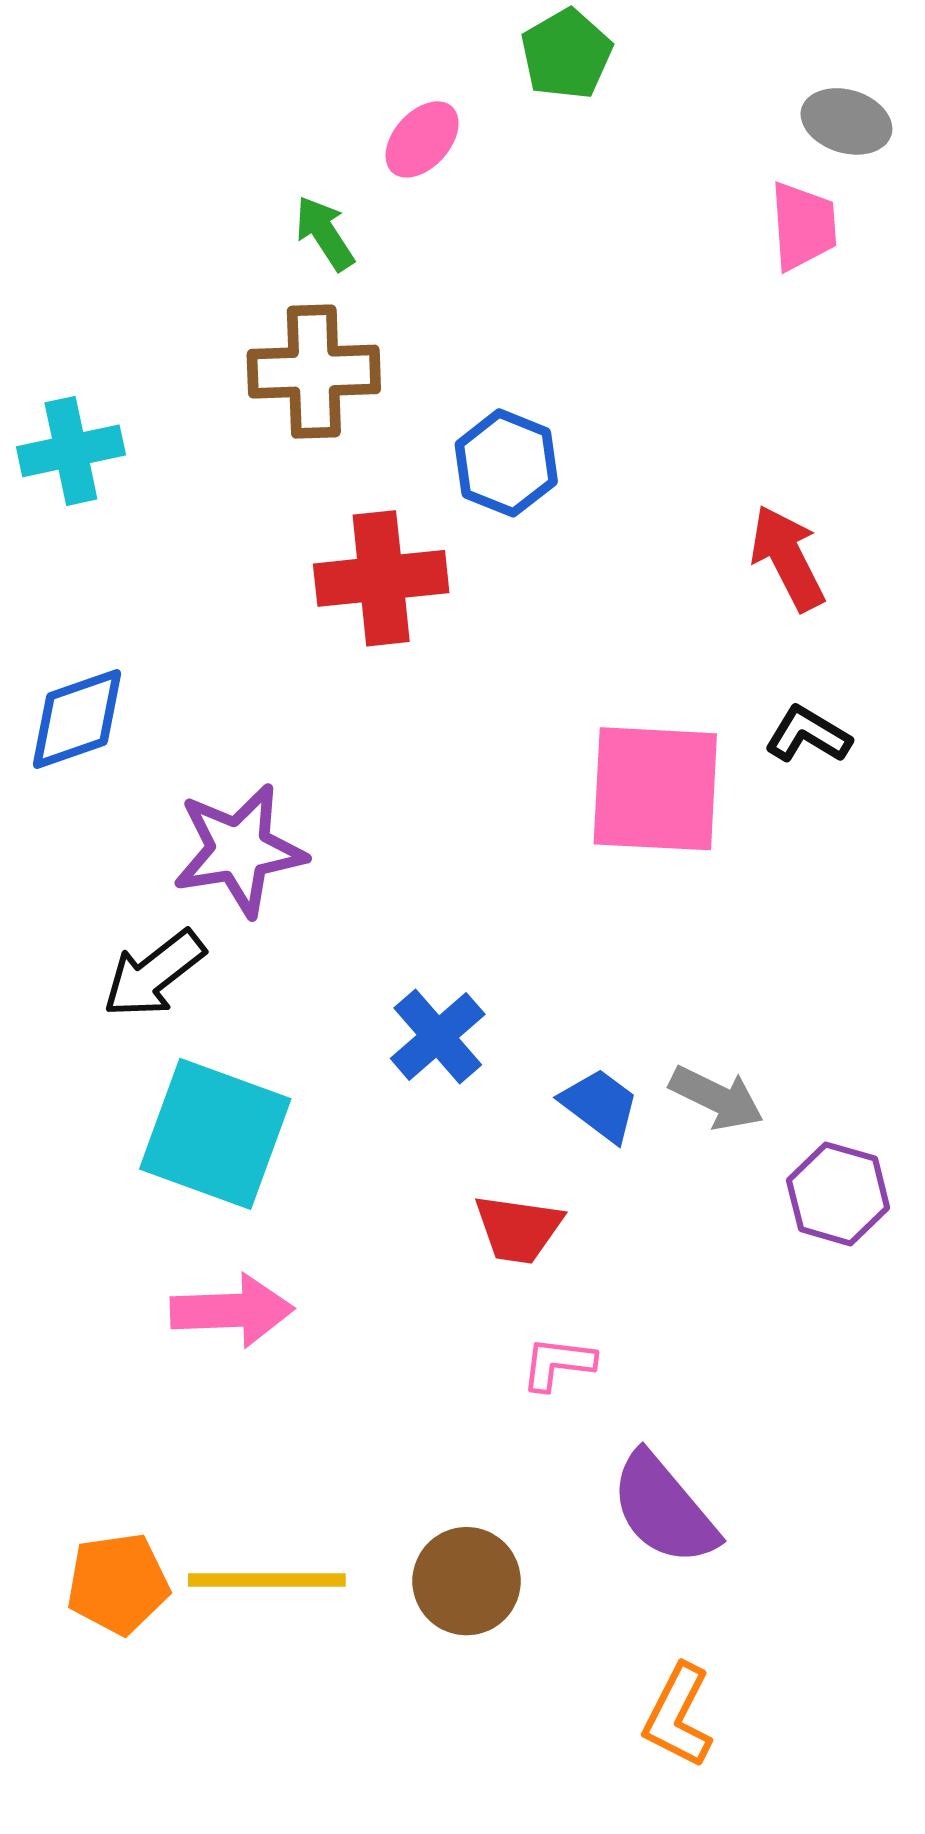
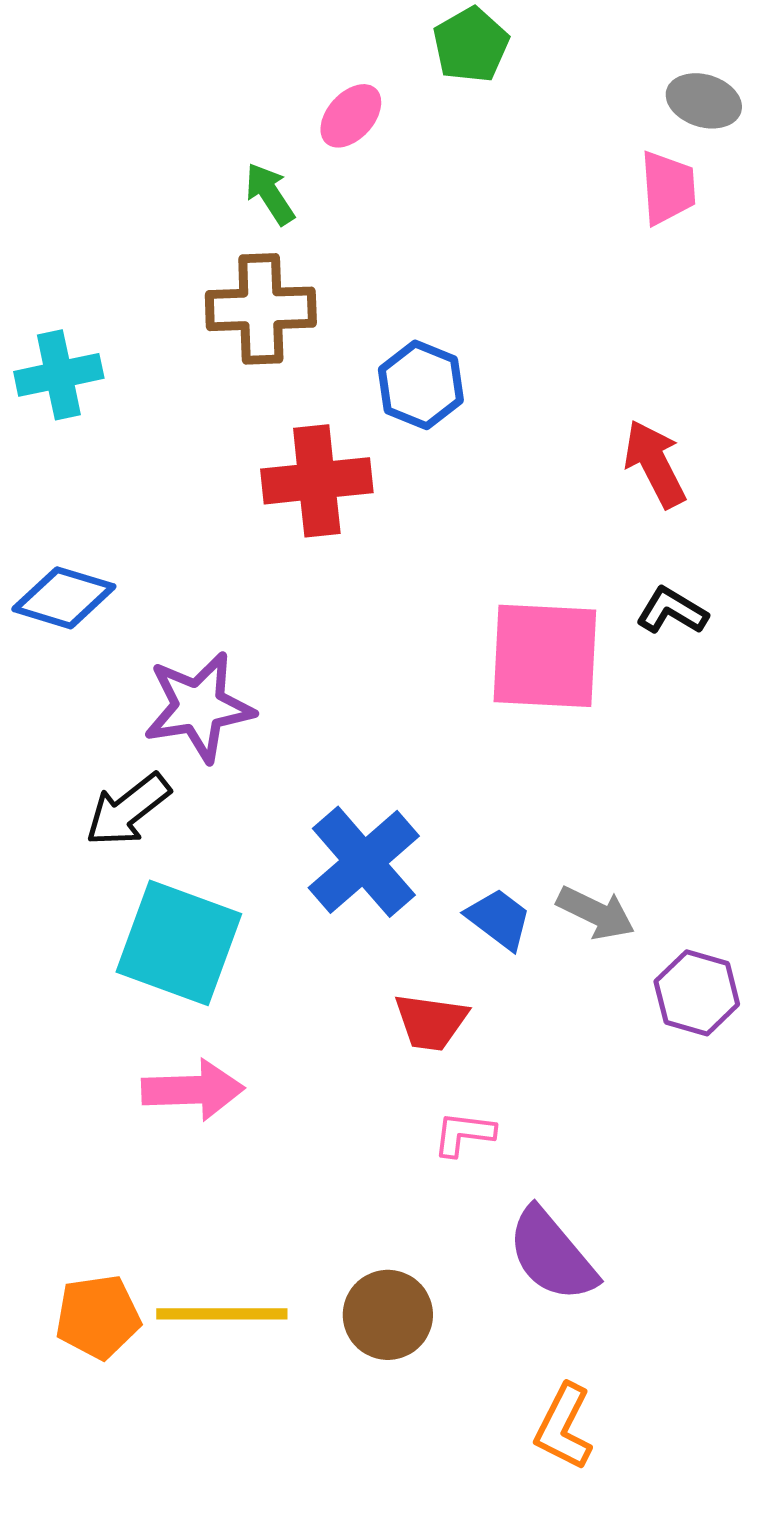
blue diamond: (77, 719) -> (64, 598), turned 36
blue cross: (438, 1036) -> (364, 862), size x1.4

